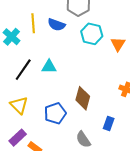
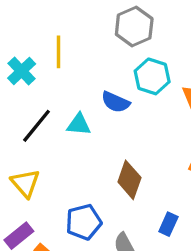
blue semicircle: (56, 25) -> (115, 102), moved
blue pentagon: (55, 113) -> (84, 222), moved

